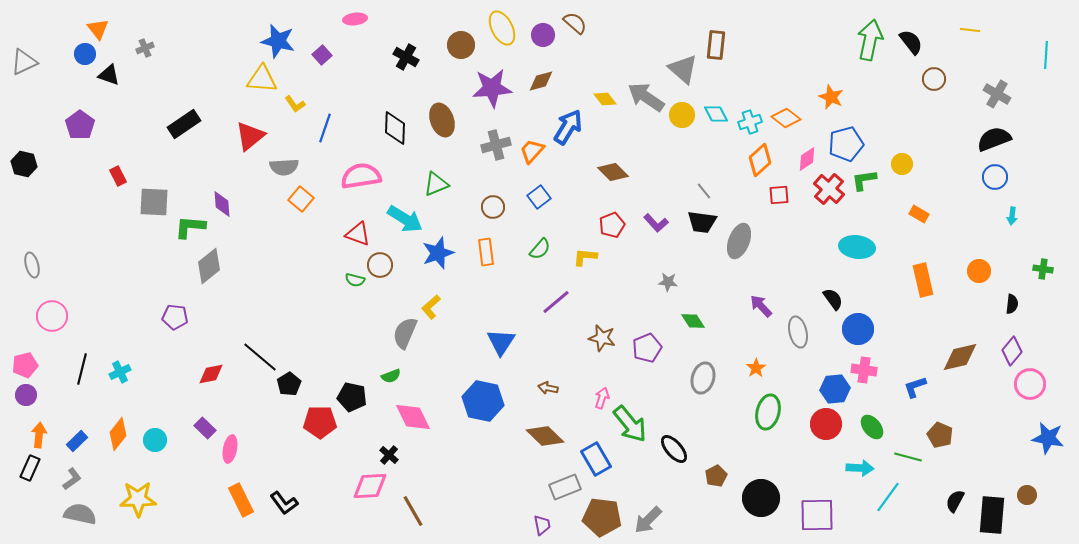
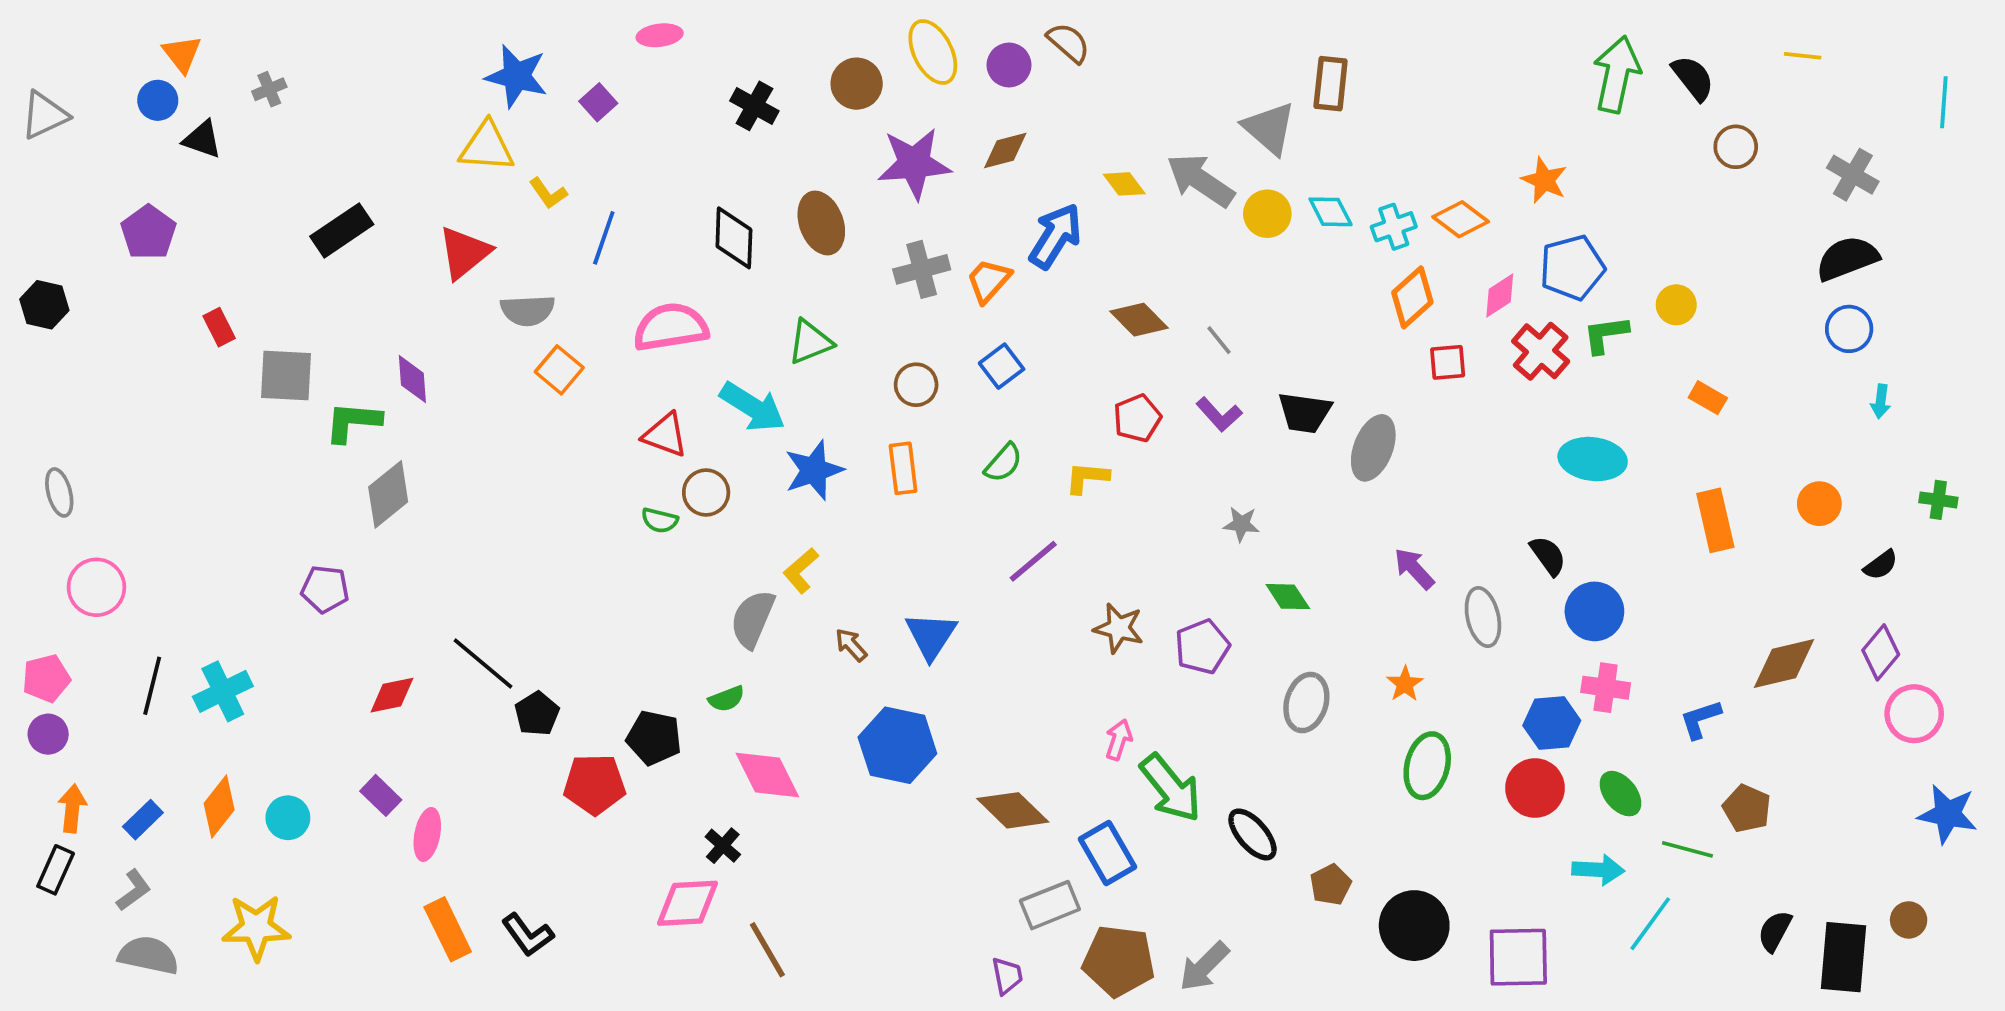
gray line: (704, 191) -> (1219, 340), moved
black semicircle: (1012, 304) -> (1881, 565), turned 48
cyan cross: (120, 372) -> (223, 691), size x1.4
brown arrow: (548, 388) -> (851, 645), moved, turned 36

